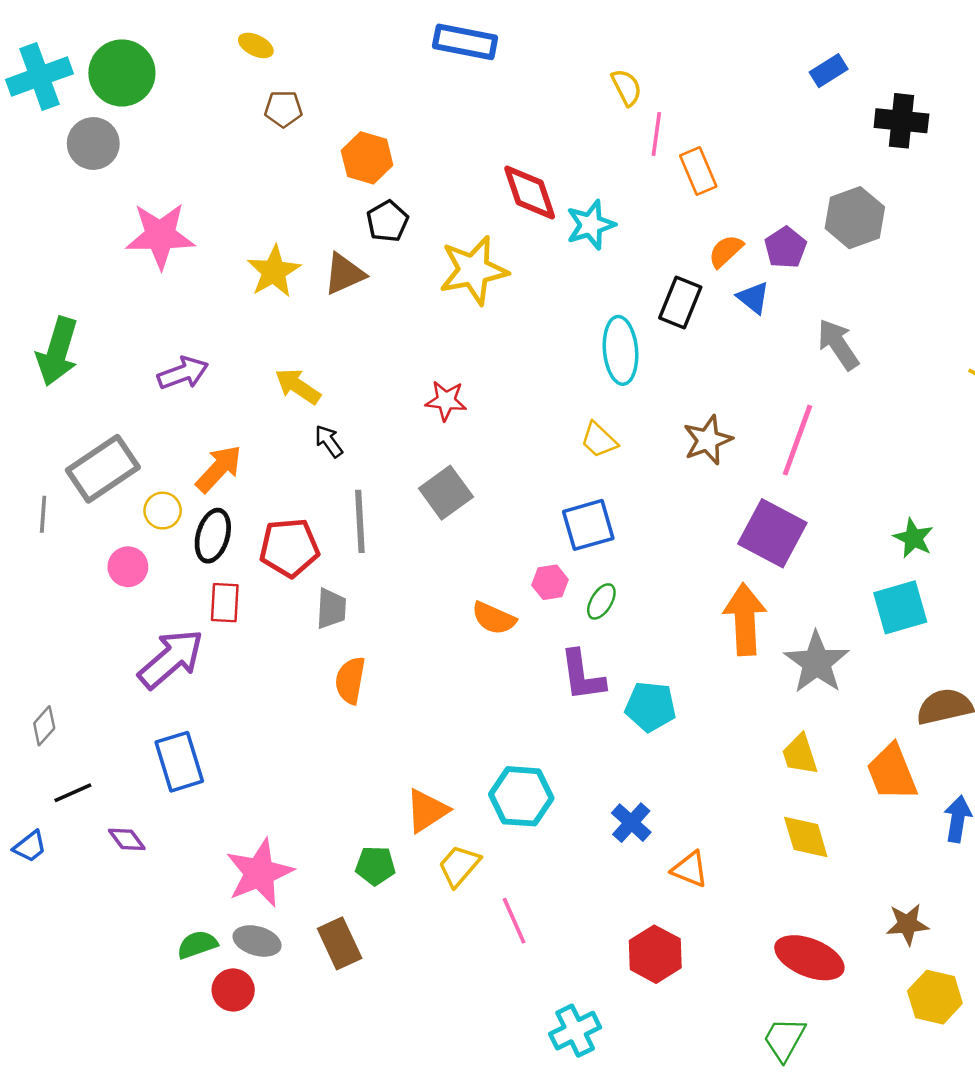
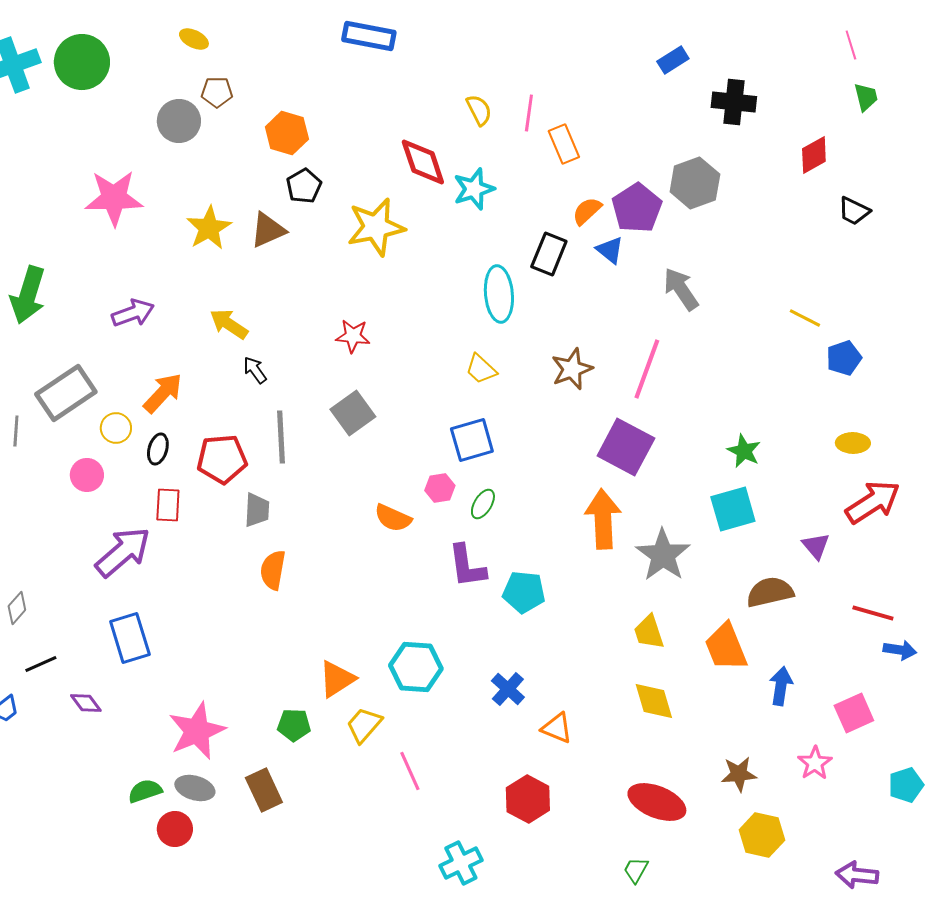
yellow semicircle: (626, 87) -> (479, 110), moved
gray circle: (93, 144) -> (179, 121), moved
purple pentagon: (786, 248) -> (637, 208), size x1.4
black ellipse: (213, 536) -> (158, 449), size x0.7
green trapezoid: (784, 1039) -> (636, 870), size x0.7

